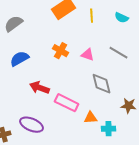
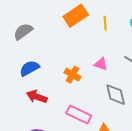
orange cross: (61, 51) -> (72, 75), moved
red arrow: (40, 88) -> (37, 97), moved

